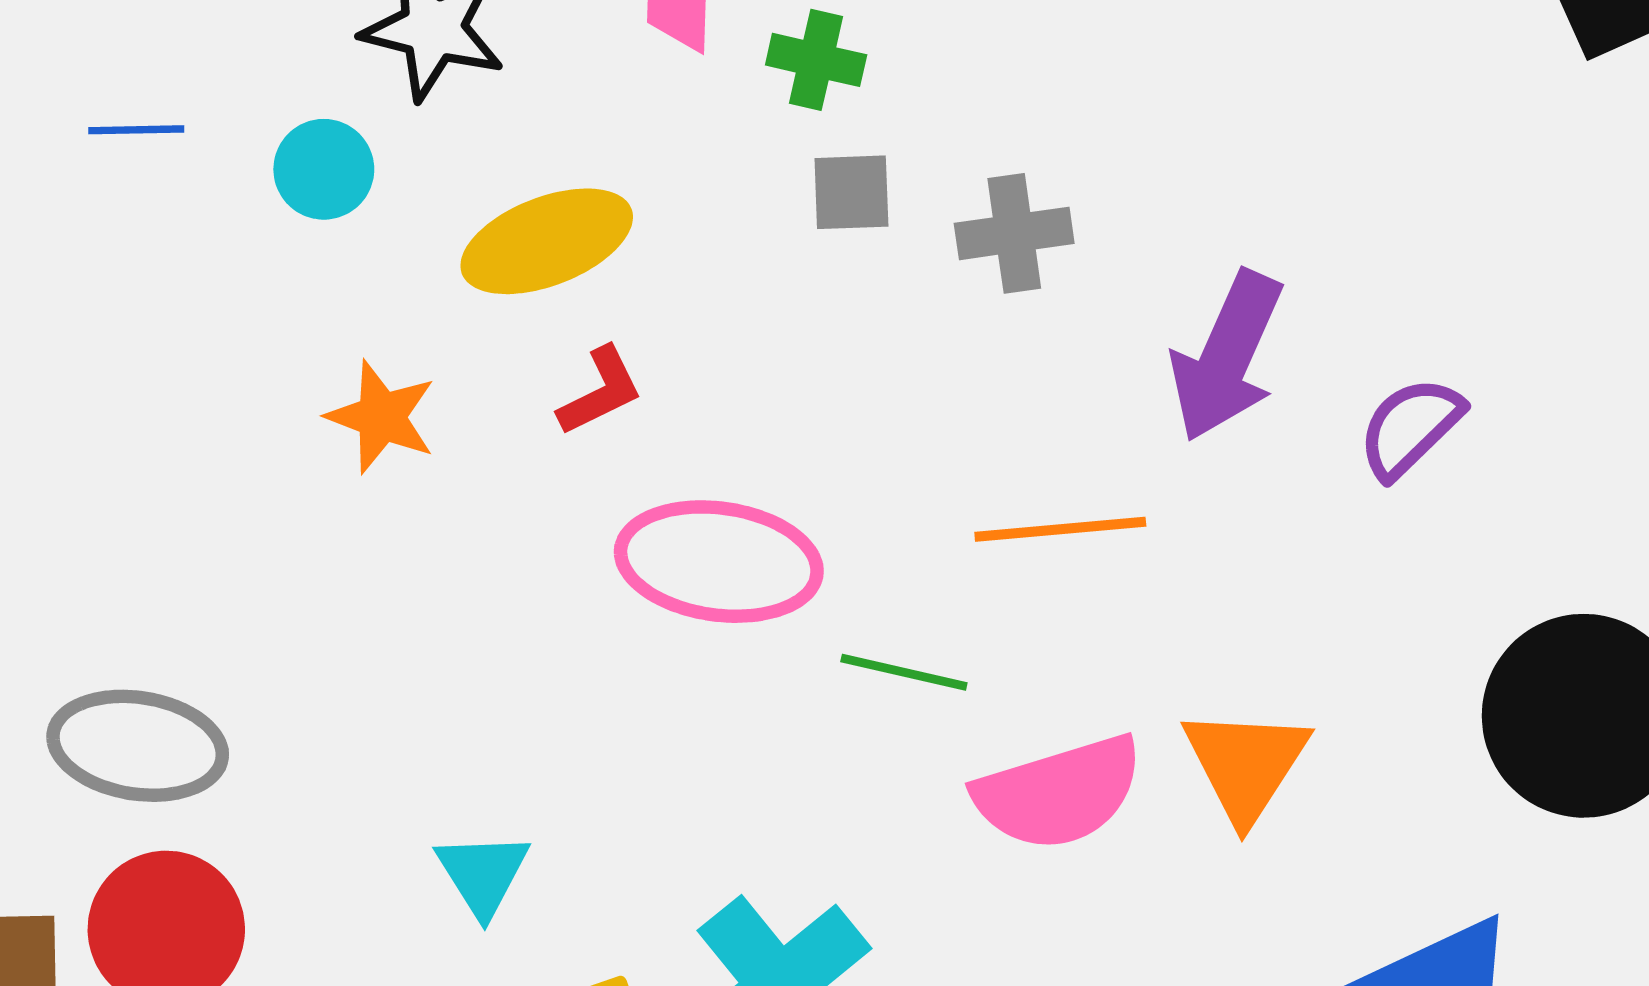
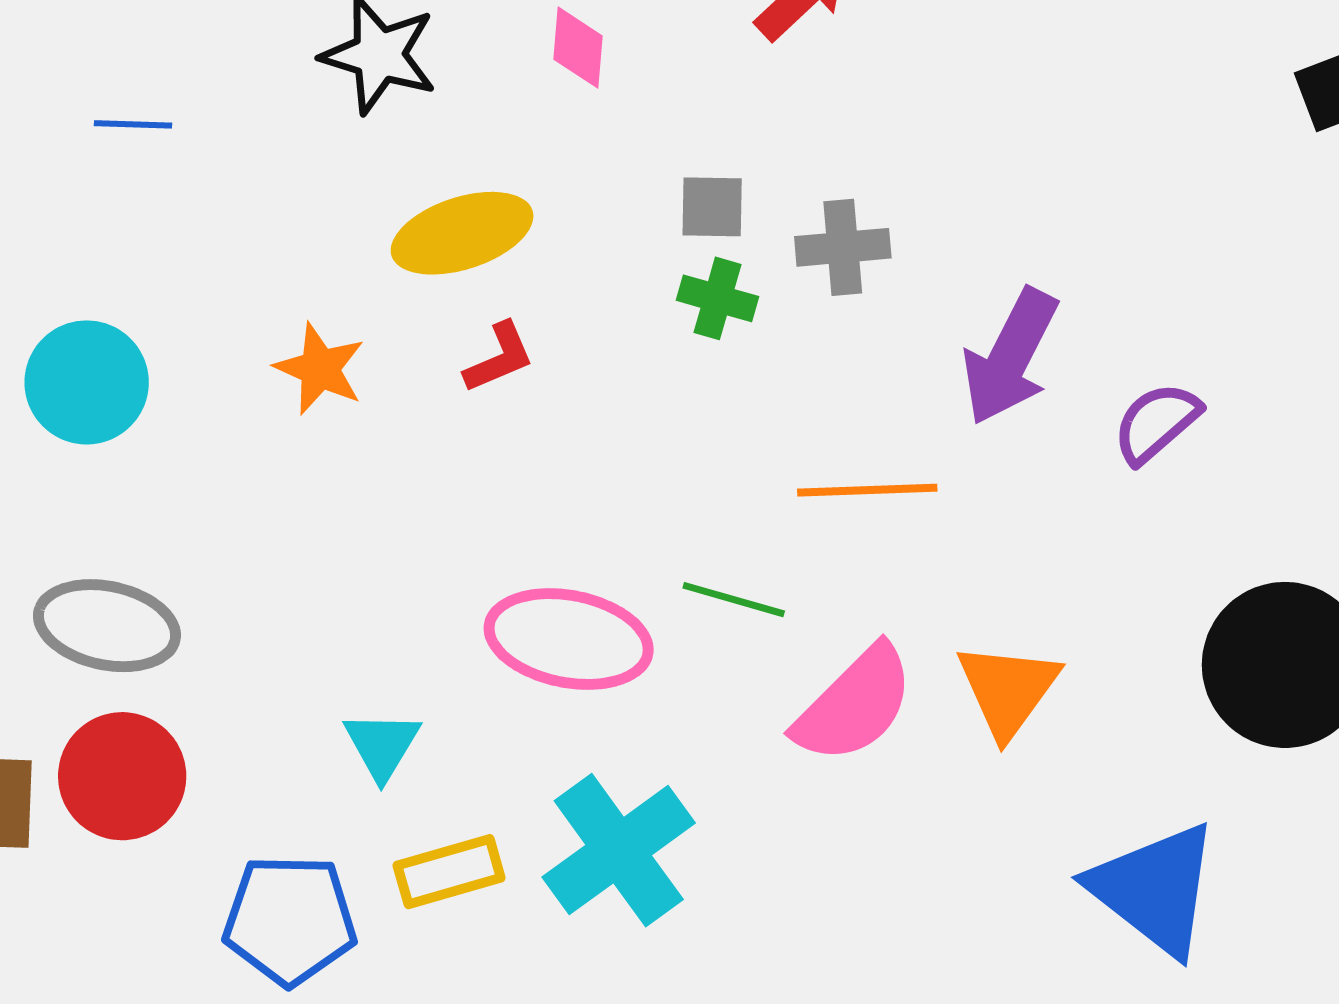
green cross: (816, 60) -> (717, 298), moved
cyan circle: (324, 169) -> (87, 382), moved, size x1.5
pink ellipse: (719, 562) -> (569, 639), moved
pink semicircle: (1059, 793) -> (854, 704), turned -31

